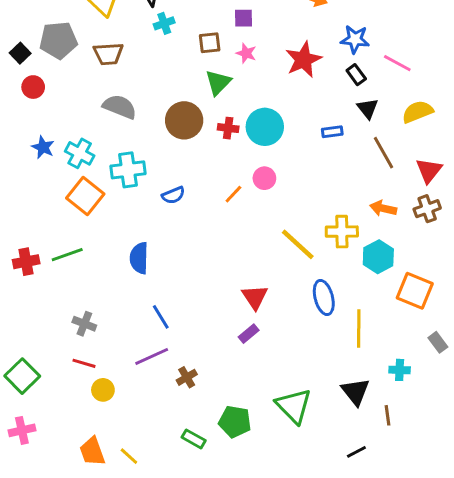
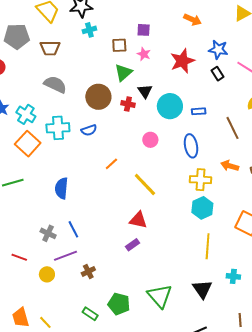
black triangle: (368, 108) -> (145, 91), moved
cyan circle: (265, 127) -> (170, 106), moved
orange line: (233, 194) -> (111, 164), moved
blue semicircle: (173, 195) -> (89, 130), moved
yellow line: (298, 244) -> (145, 184), moved
cyan hexagon: (378, 257) -> (202, 208), moved
red triangle: (255, 297) -> (138, 220), turned -48
blue ellipse: (324, 297) -> (191, 146), moved
gray cross: (84, 324) -> (48, 233), moved
yellow circle: (103, 390) -> (47, 274), moved
brown line: (388, 415) -> (240, 320), moved

